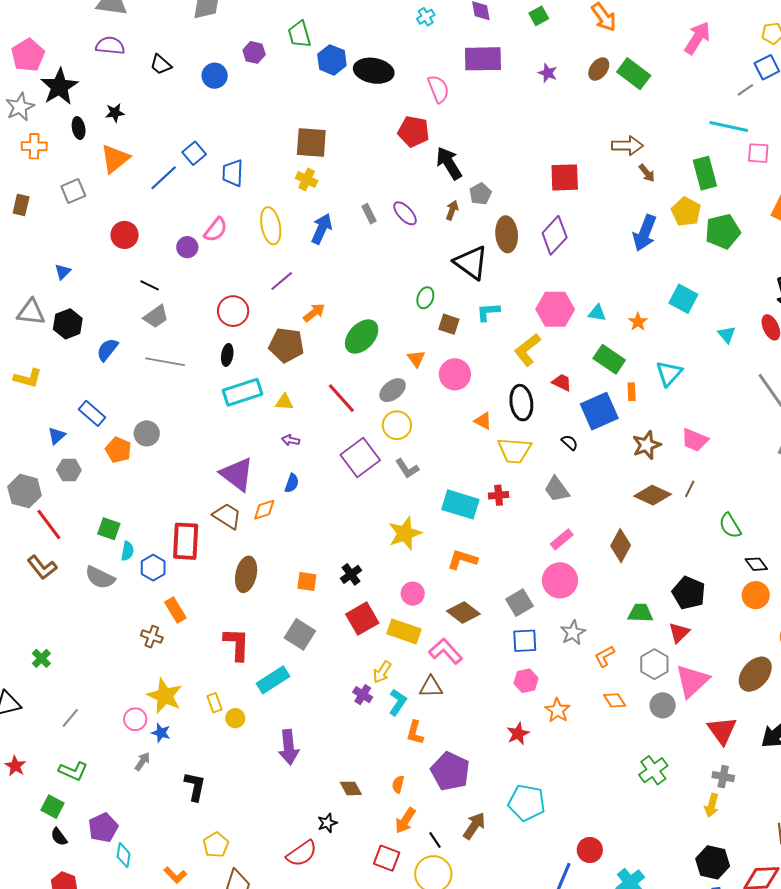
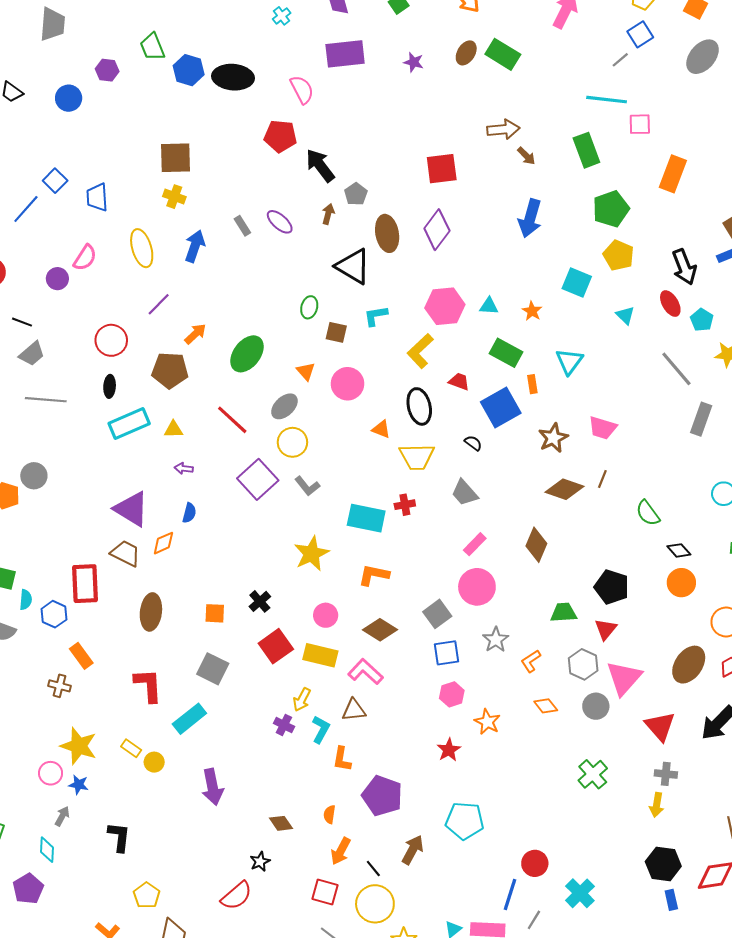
yellow pentagon: (686, 212) -> (619, 255), moved
yellow rectangle: (215, 703) -> (131, 748), turned -30
cyan diamond: (124, 855) -> (47, 850), moved

